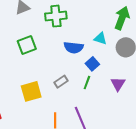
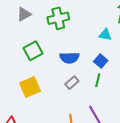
blue semicircle: (74, 47) -> (69, 58), moved
yellow square: (31, 91) -> (30, 87), moved

